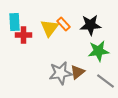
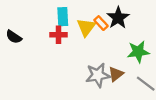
cyan rectangle: (14, 22) -> (63, 17), moved
black star: (90, 25) -> (118, 18), moved, turned -30

